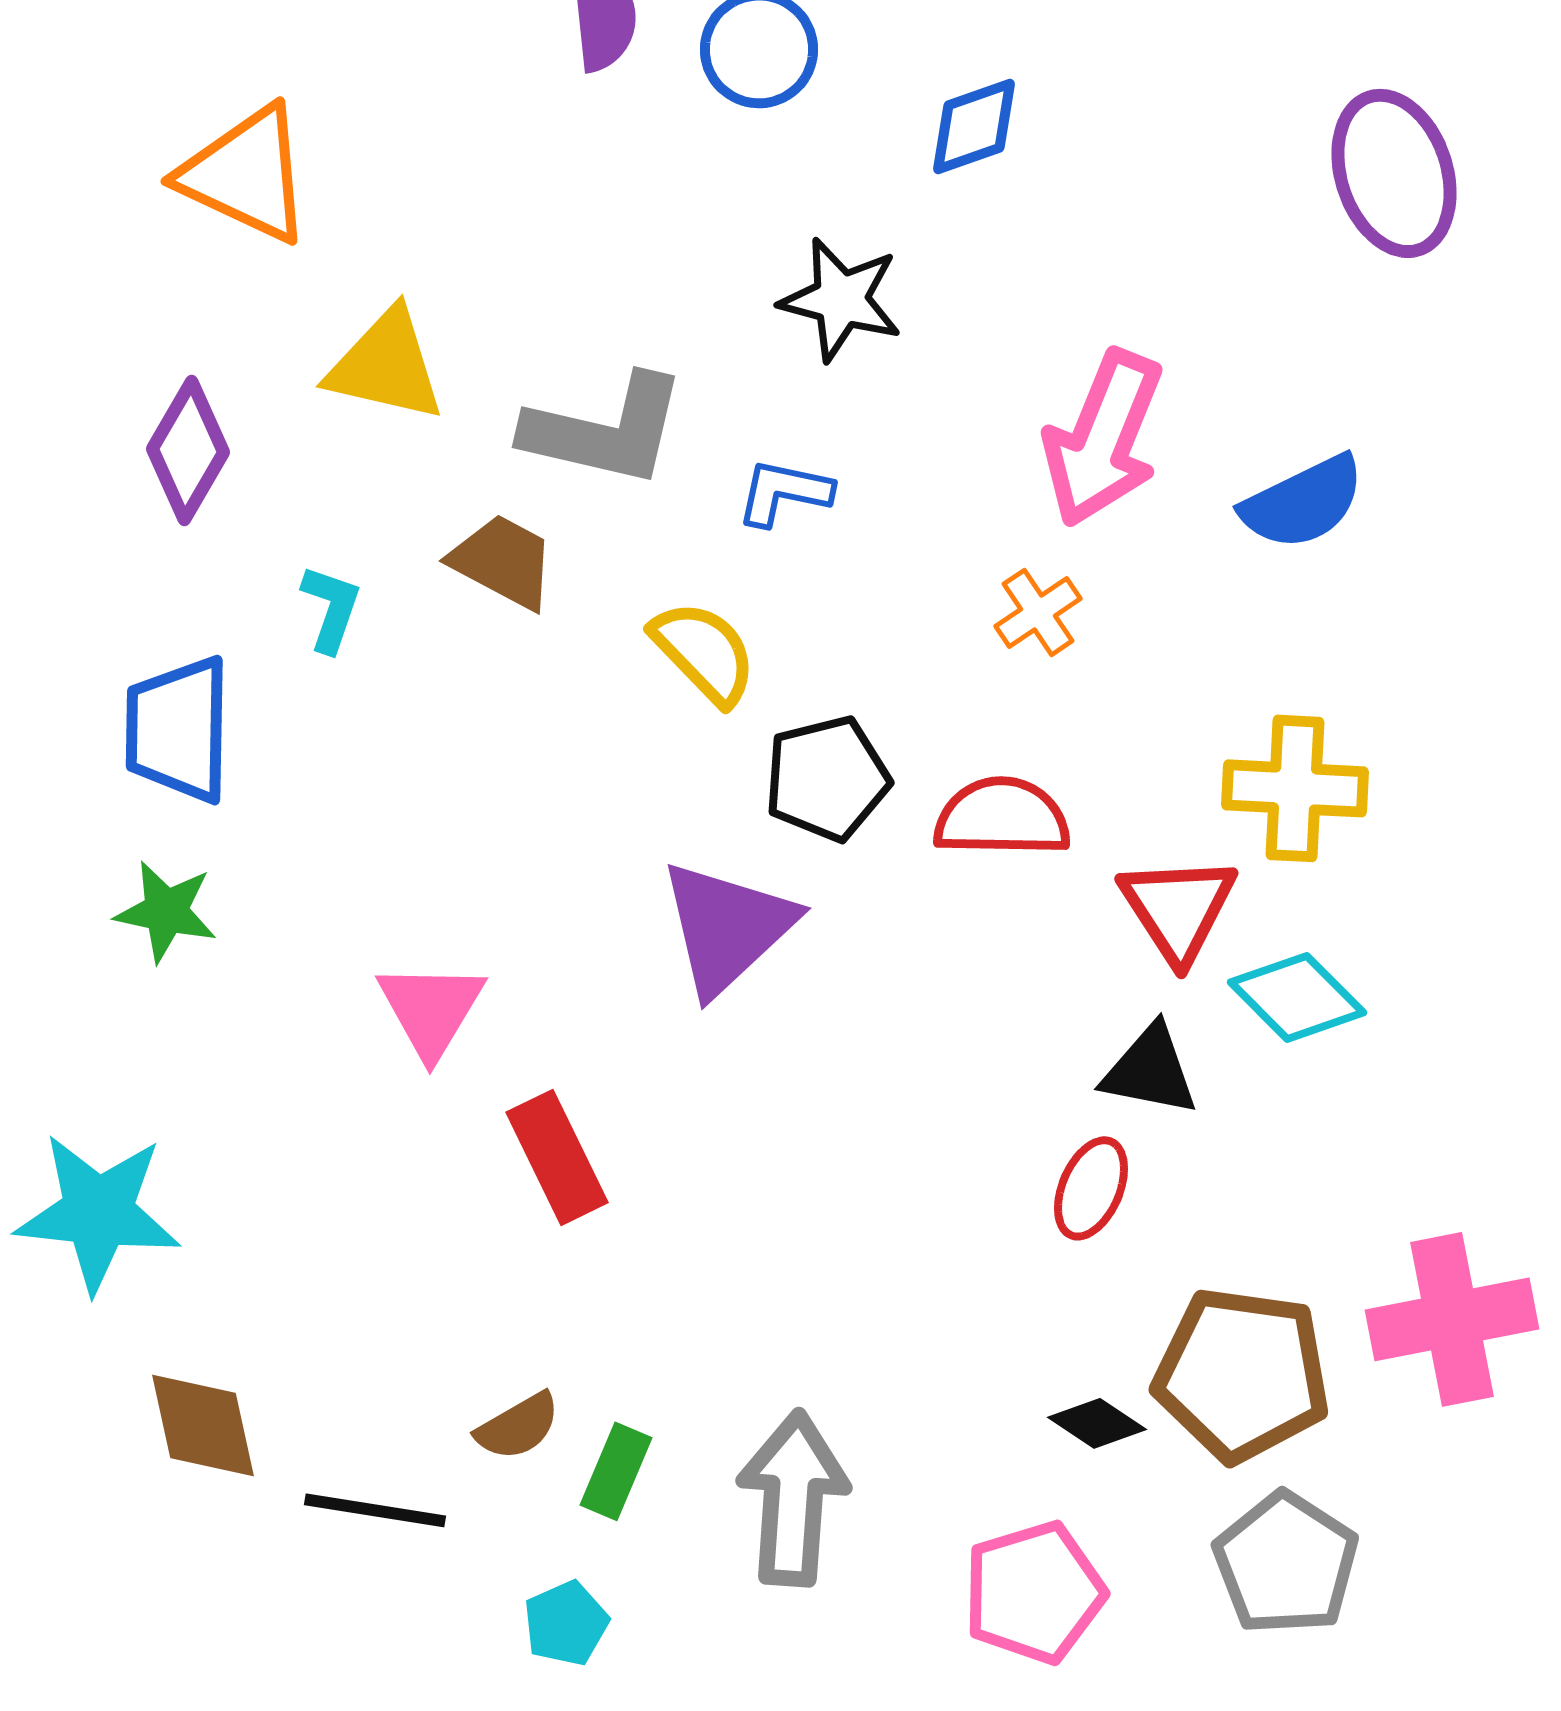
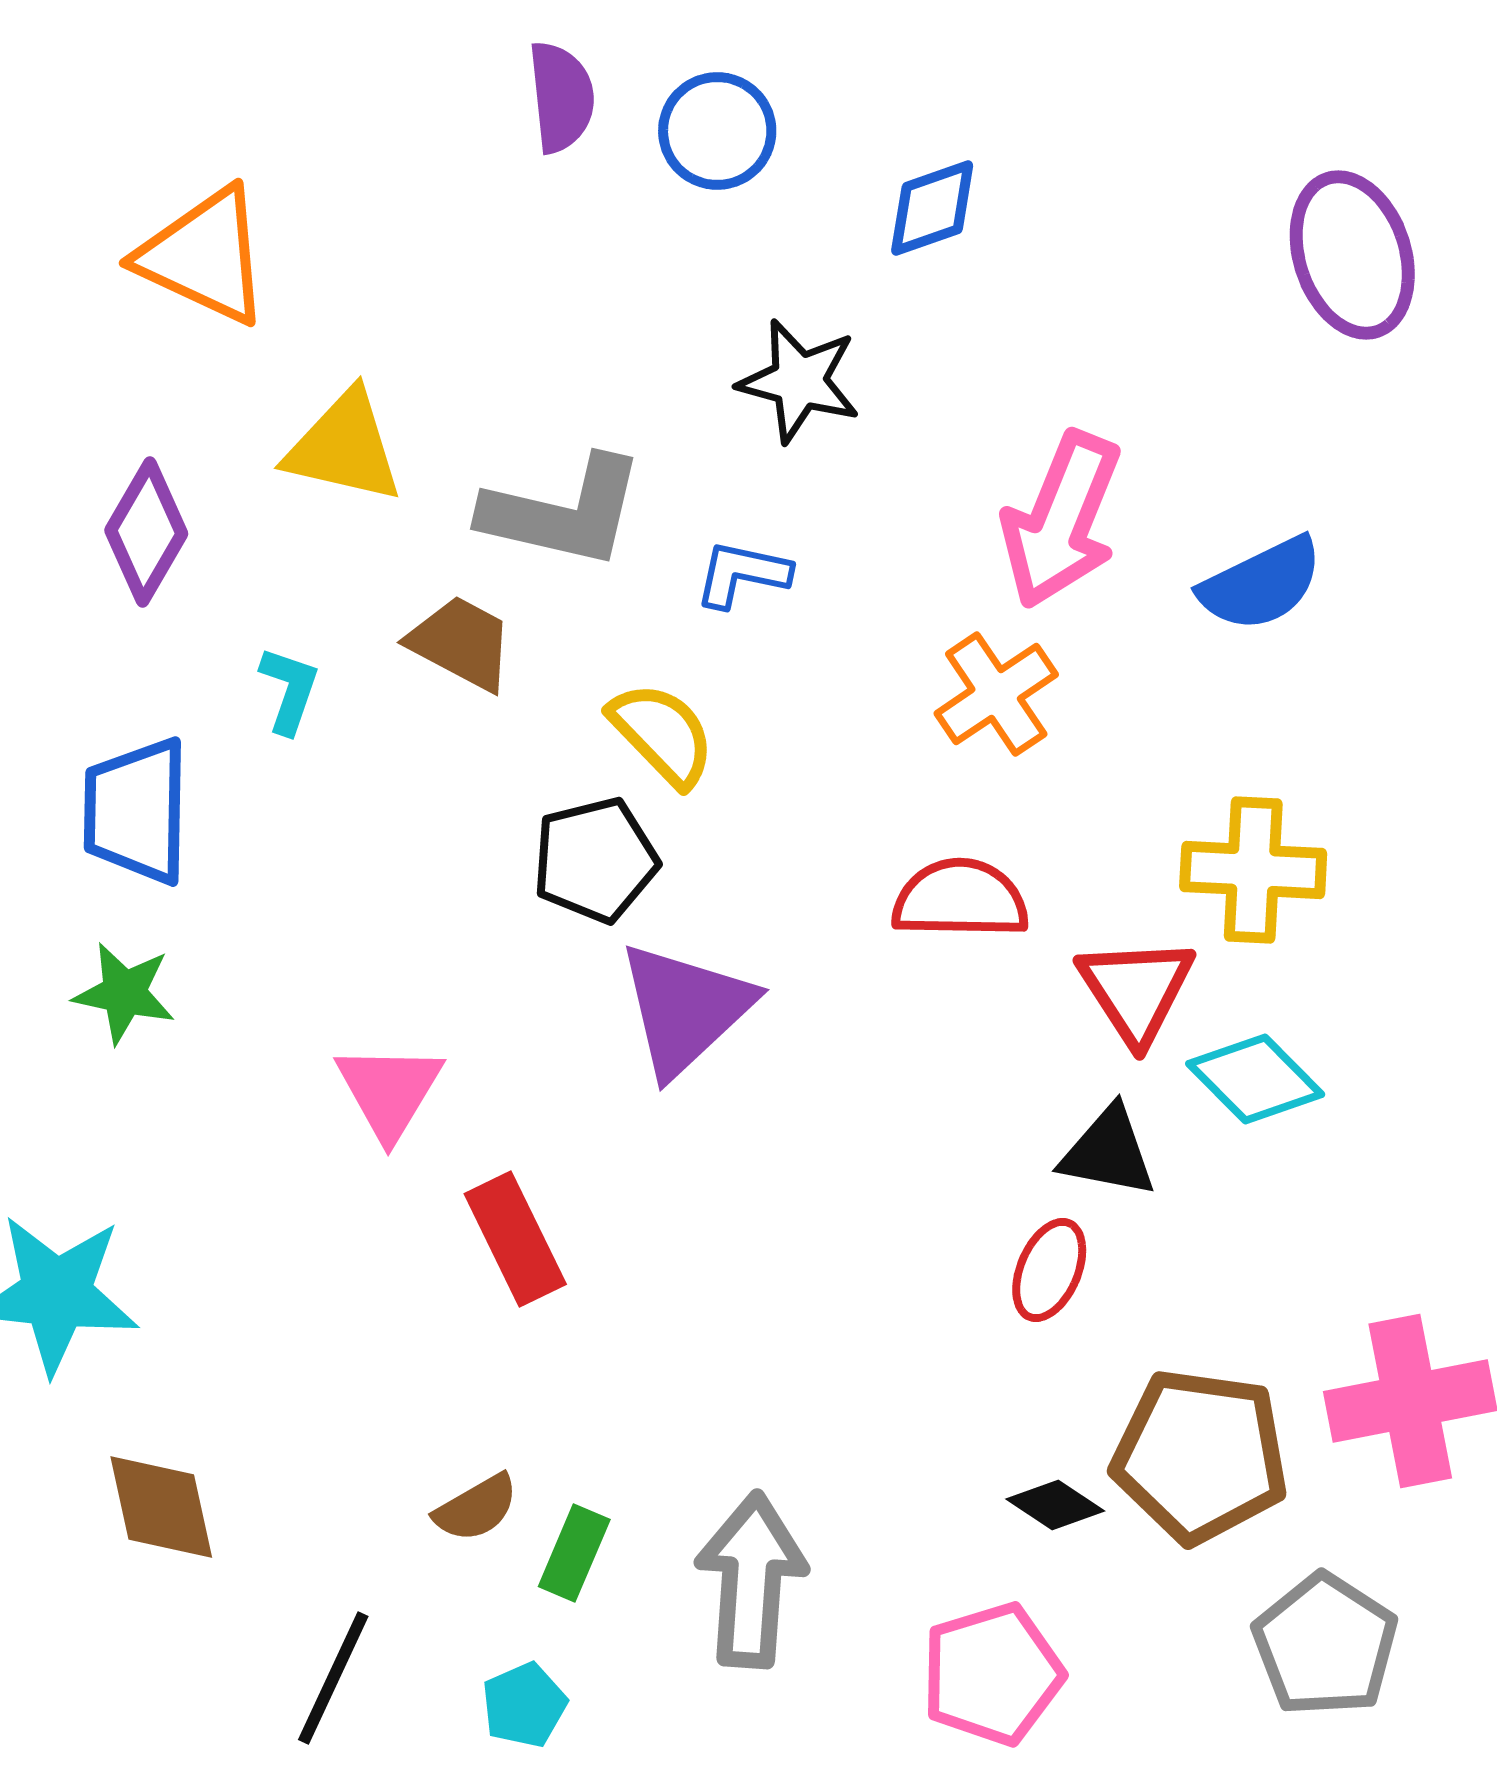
orange cross: (1038, 612) -> (996, 694), size x1.4
black pentagon: (827, 778) -> (595, 860), moved
black line: (375, 1510) -> (333, 1678), moved, turned -74
gray pentagon: (1286, 1563) -> (1325, 1645), moved

